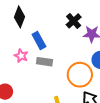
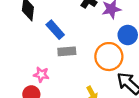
pink star: (21, 56) -> (41, 75), moved

